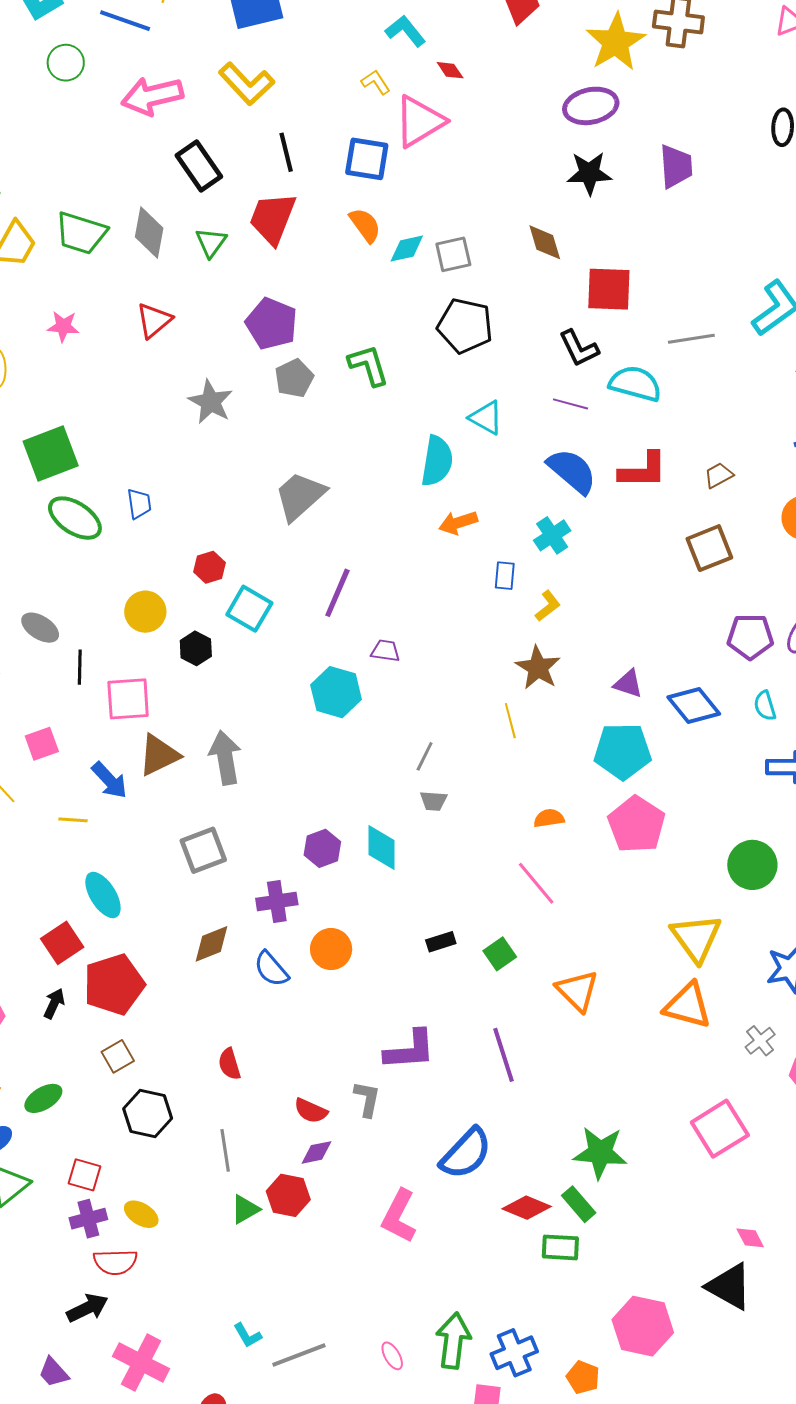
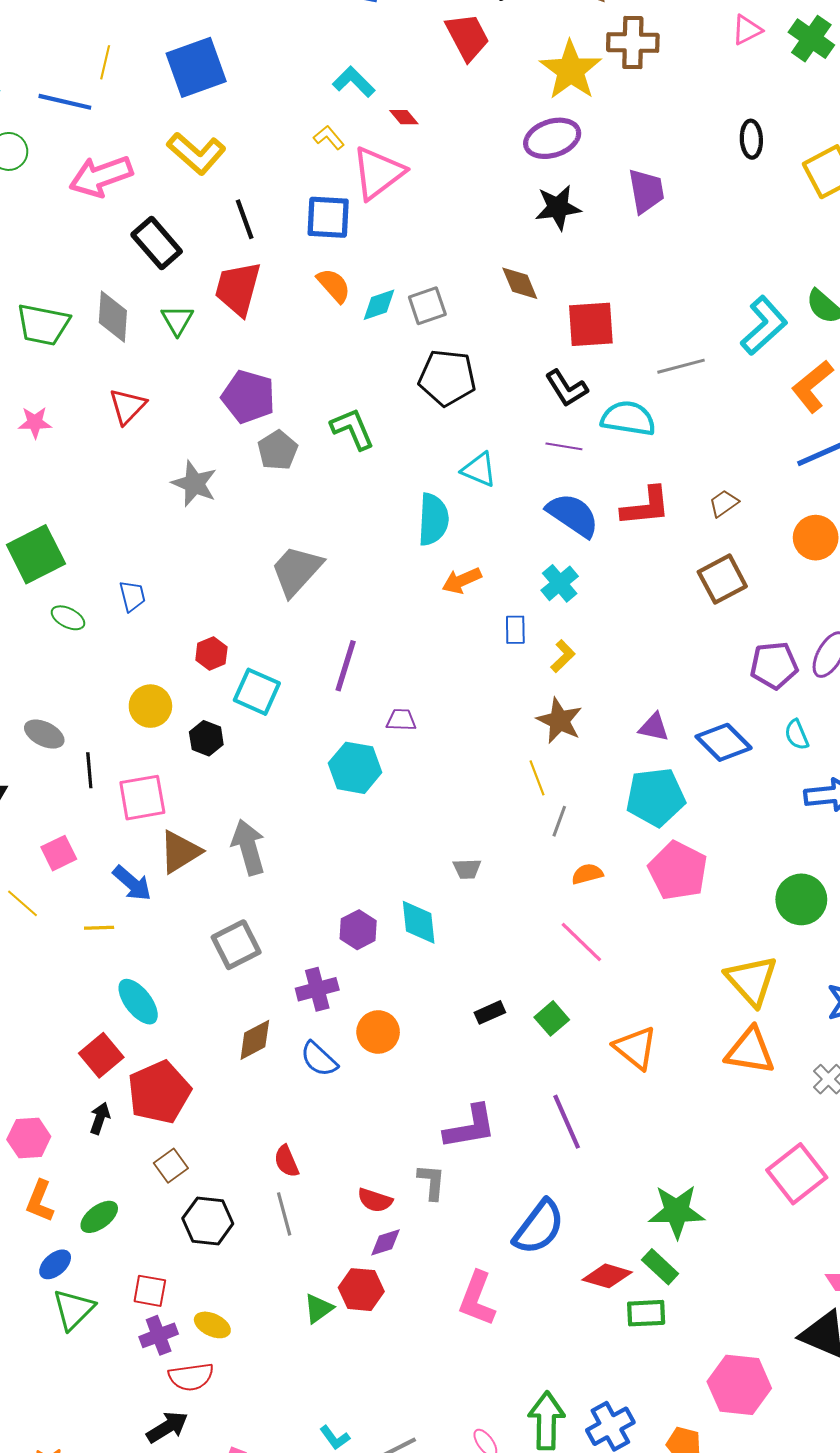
green ellipse: (75, 518) -> (68, 618), size x0.6
gray line: (425, 756) -> (559, 821), moved
gray line: (225, 1150) -> (284, 1214), moved

